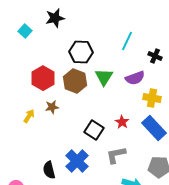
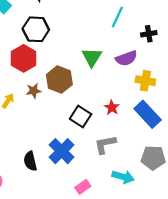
black hexagon: (81, 52) -> (36, 29), moved
black cross: (155, 56) -> (149, 34), turned -32
brown hexagon: (75, 81) -> (59, 80), moved

